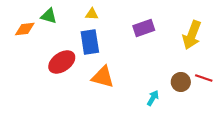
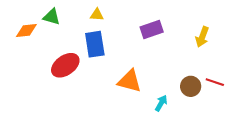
yellow arrow: (192, 35) -> (202, 37), size x0.7
orange triangle: (103, 77) -> (130, 81), moved

